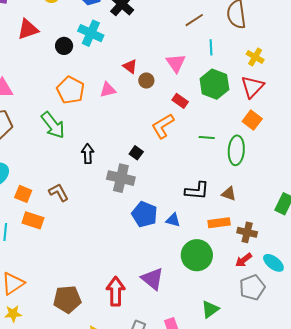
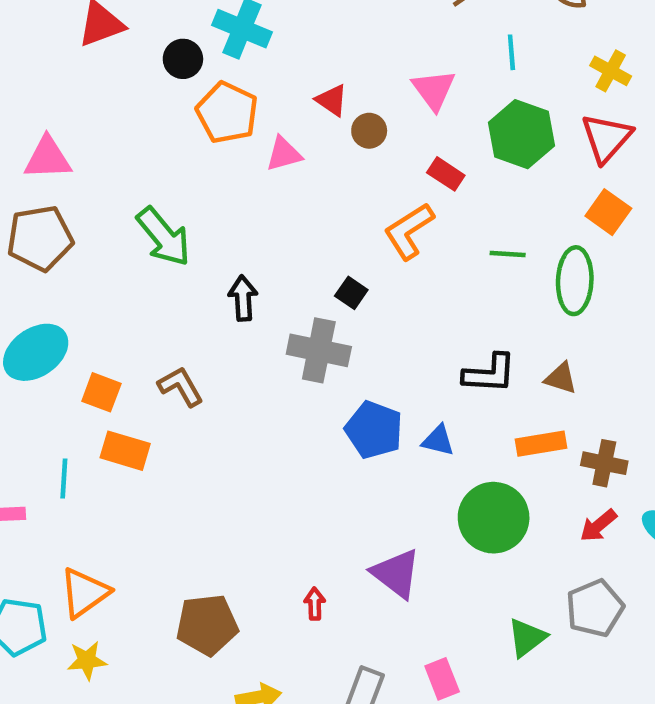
orange pentagon: (71, 90) -> (227, 113), moved
gray pentagon: (252, 287) -> (595, 608), moved
red arrow: (116, 291) -> (315, 604), size x0.5

